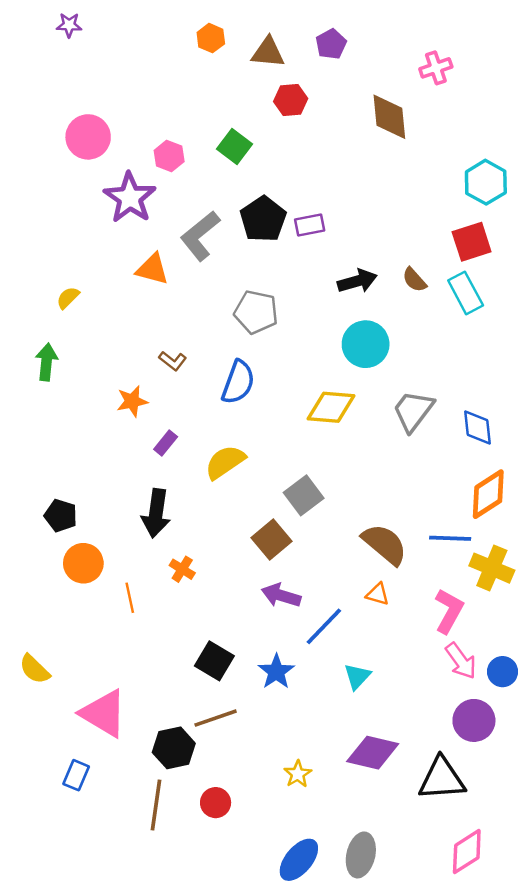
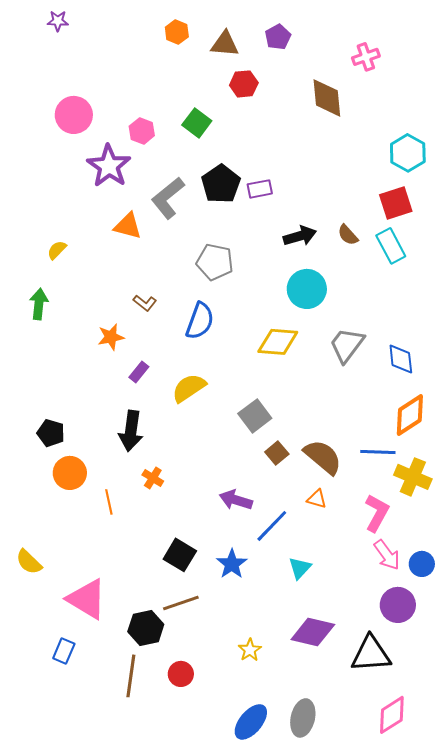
brown square: (272, 539) -> (277, 453), moved, size x0.7

